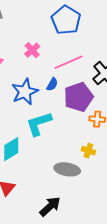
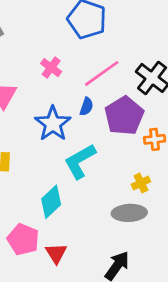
yellow cross: (88, 151) -> (141, 183), moved, turned -32

